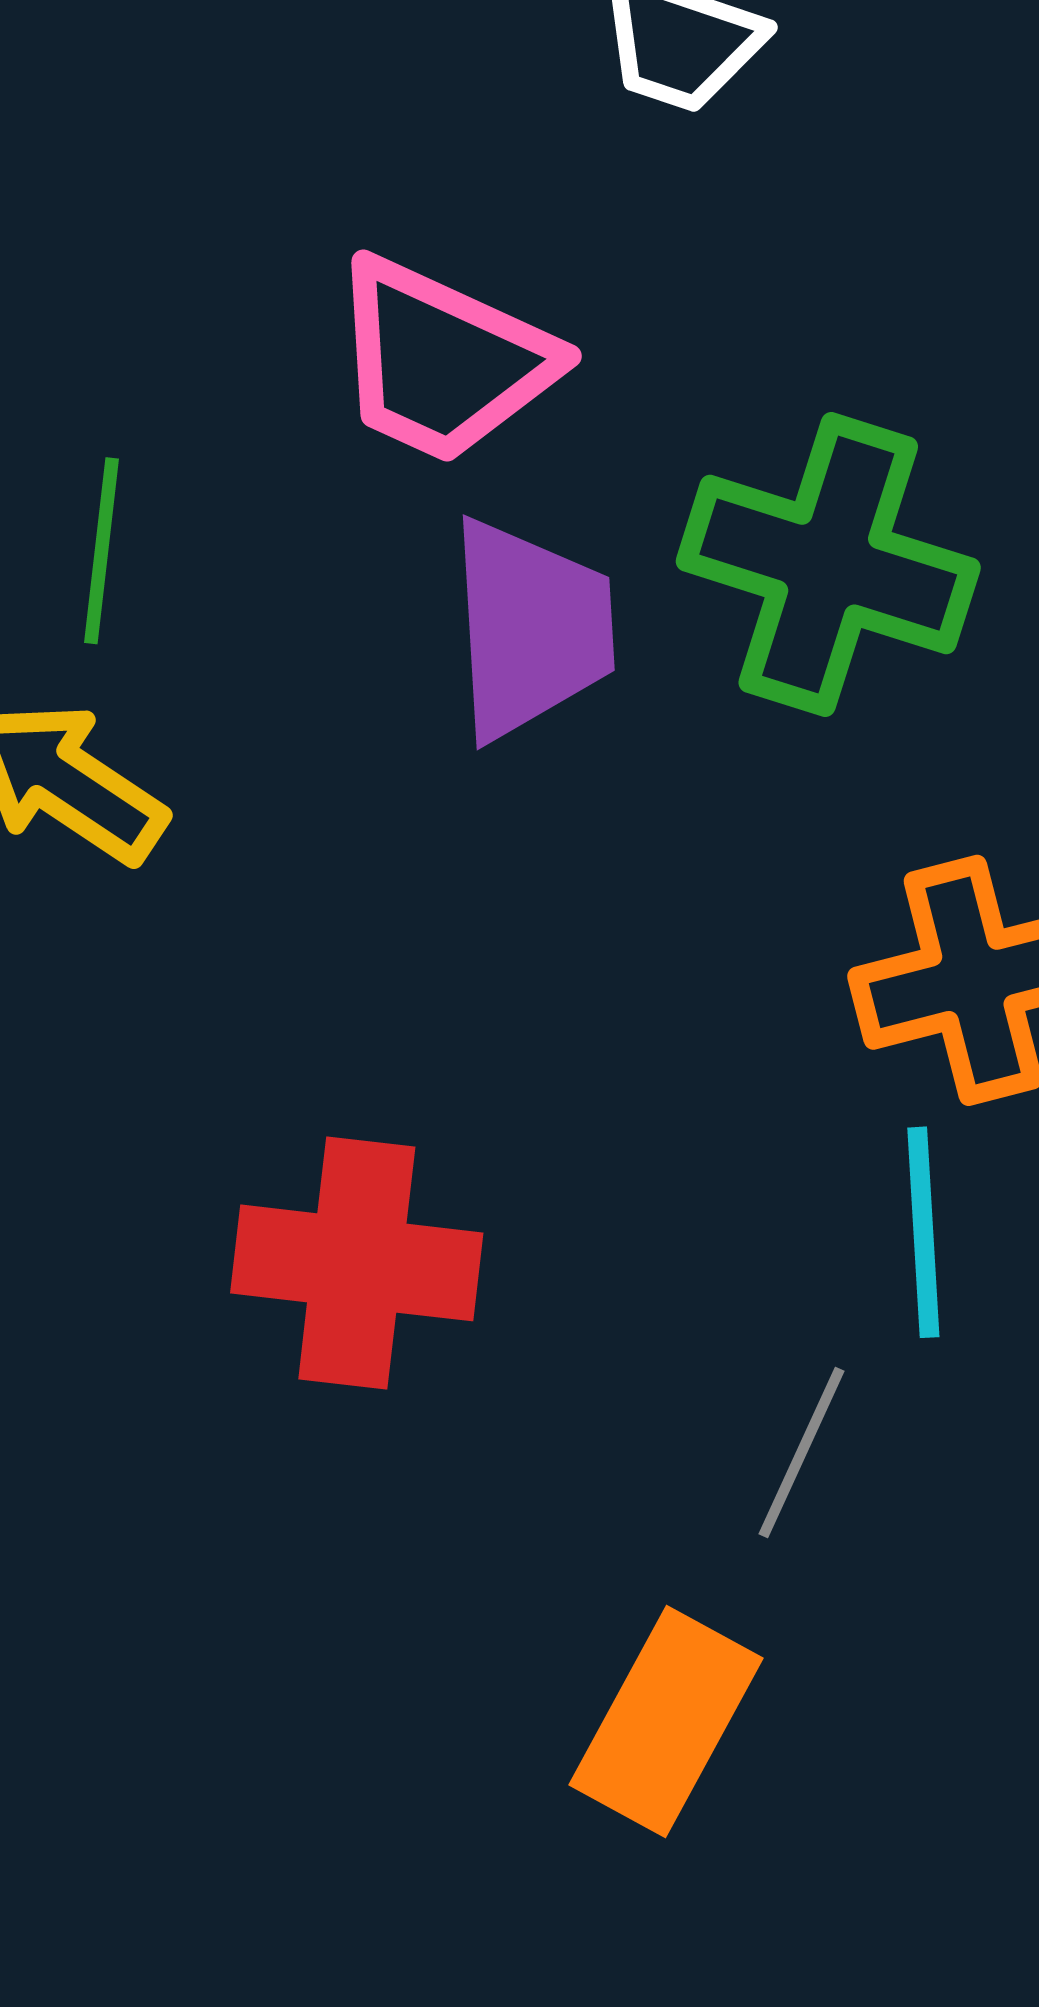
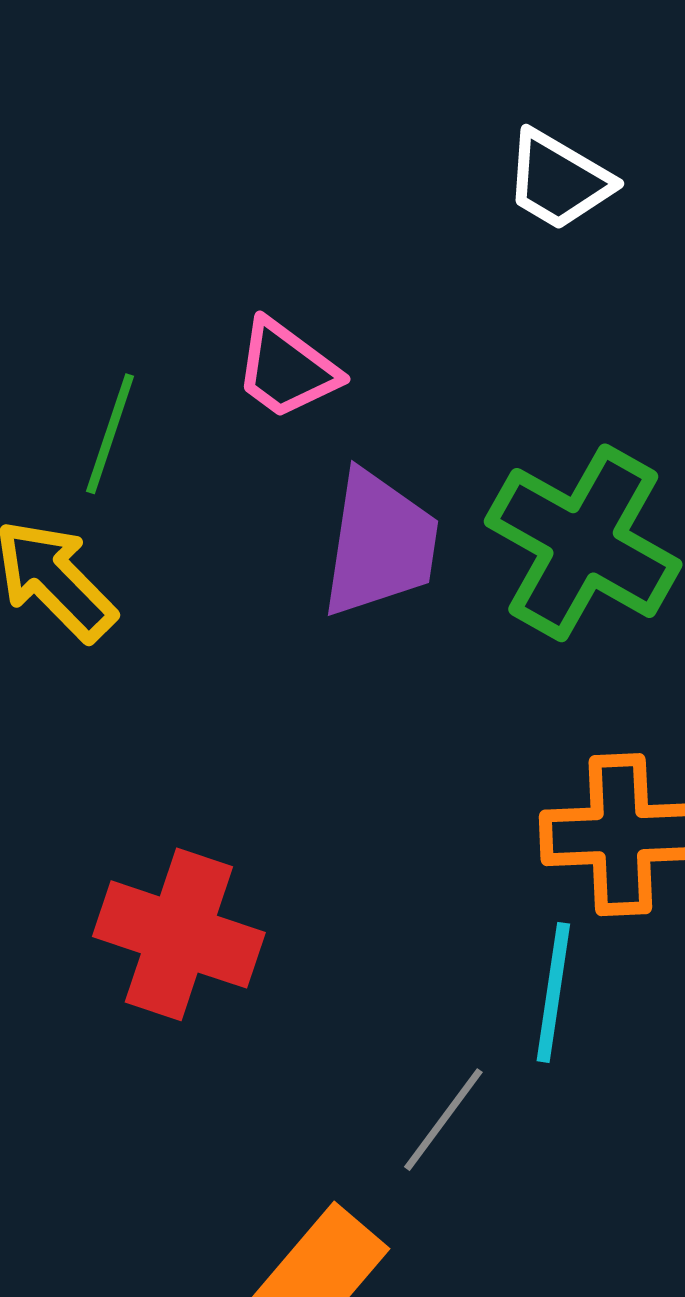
pink trapezoid: (443, 361) -> (287, 369), moved, size x0.7

